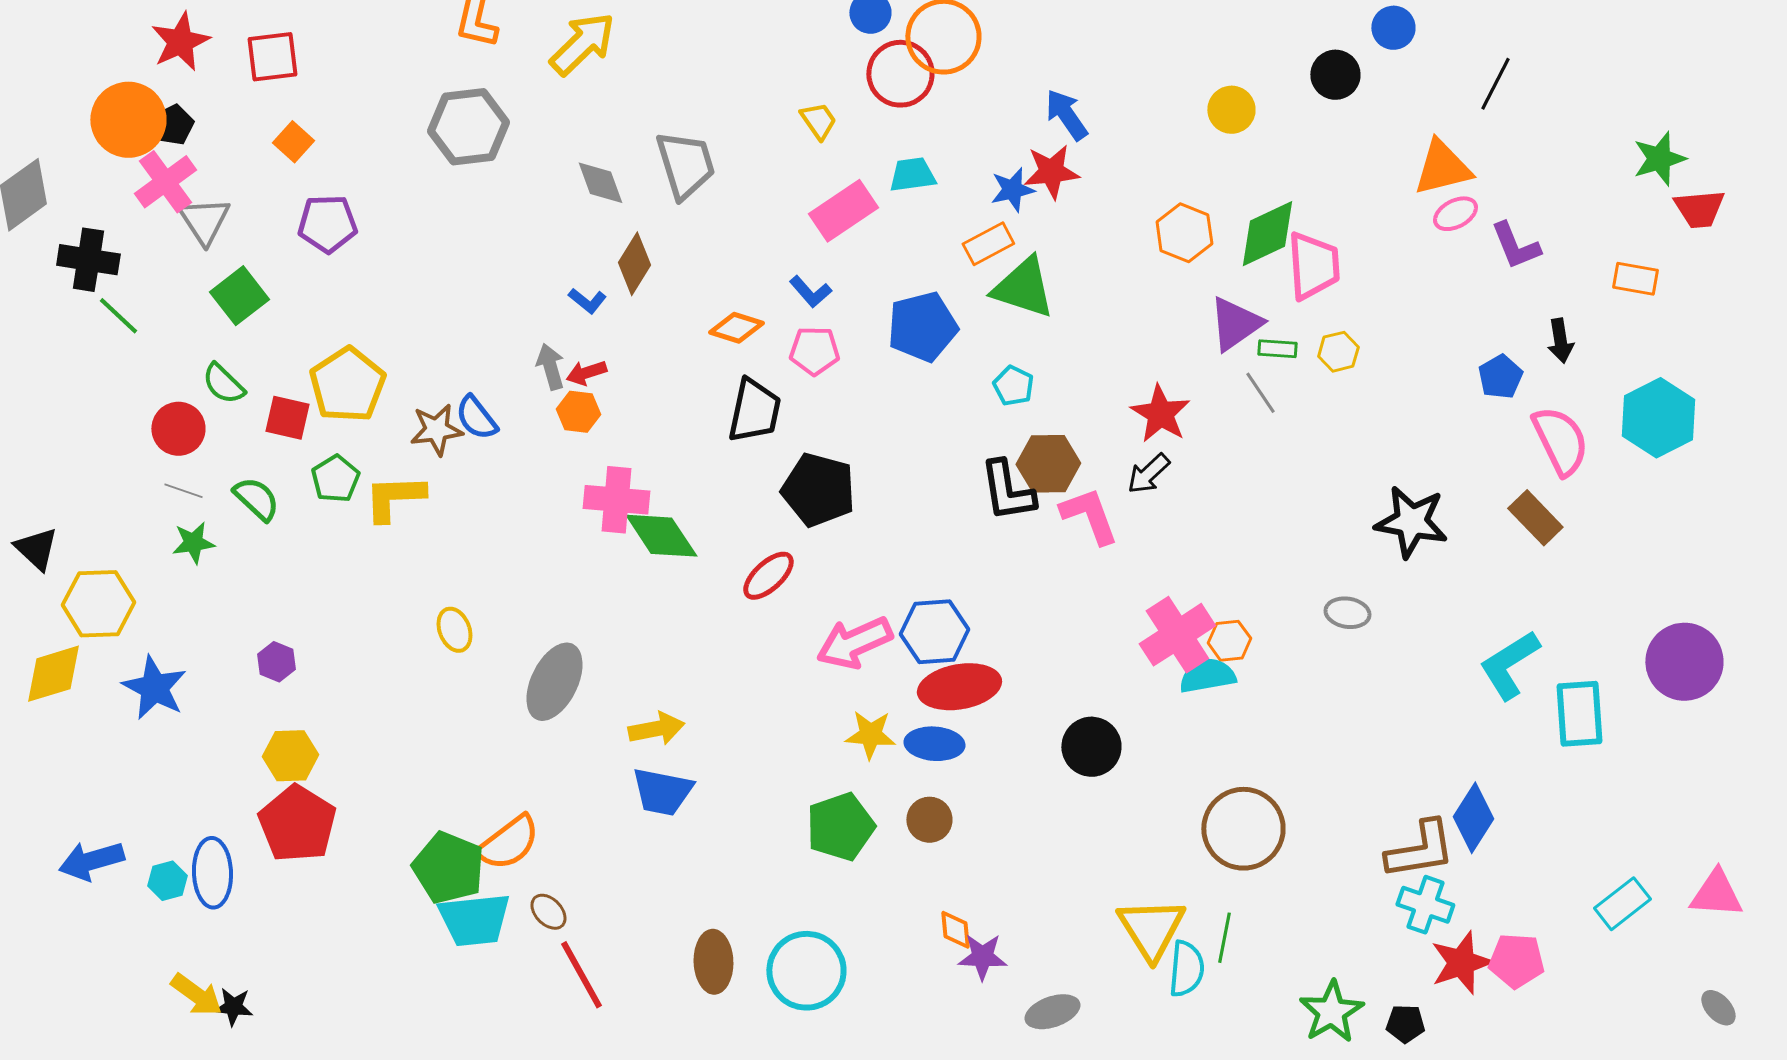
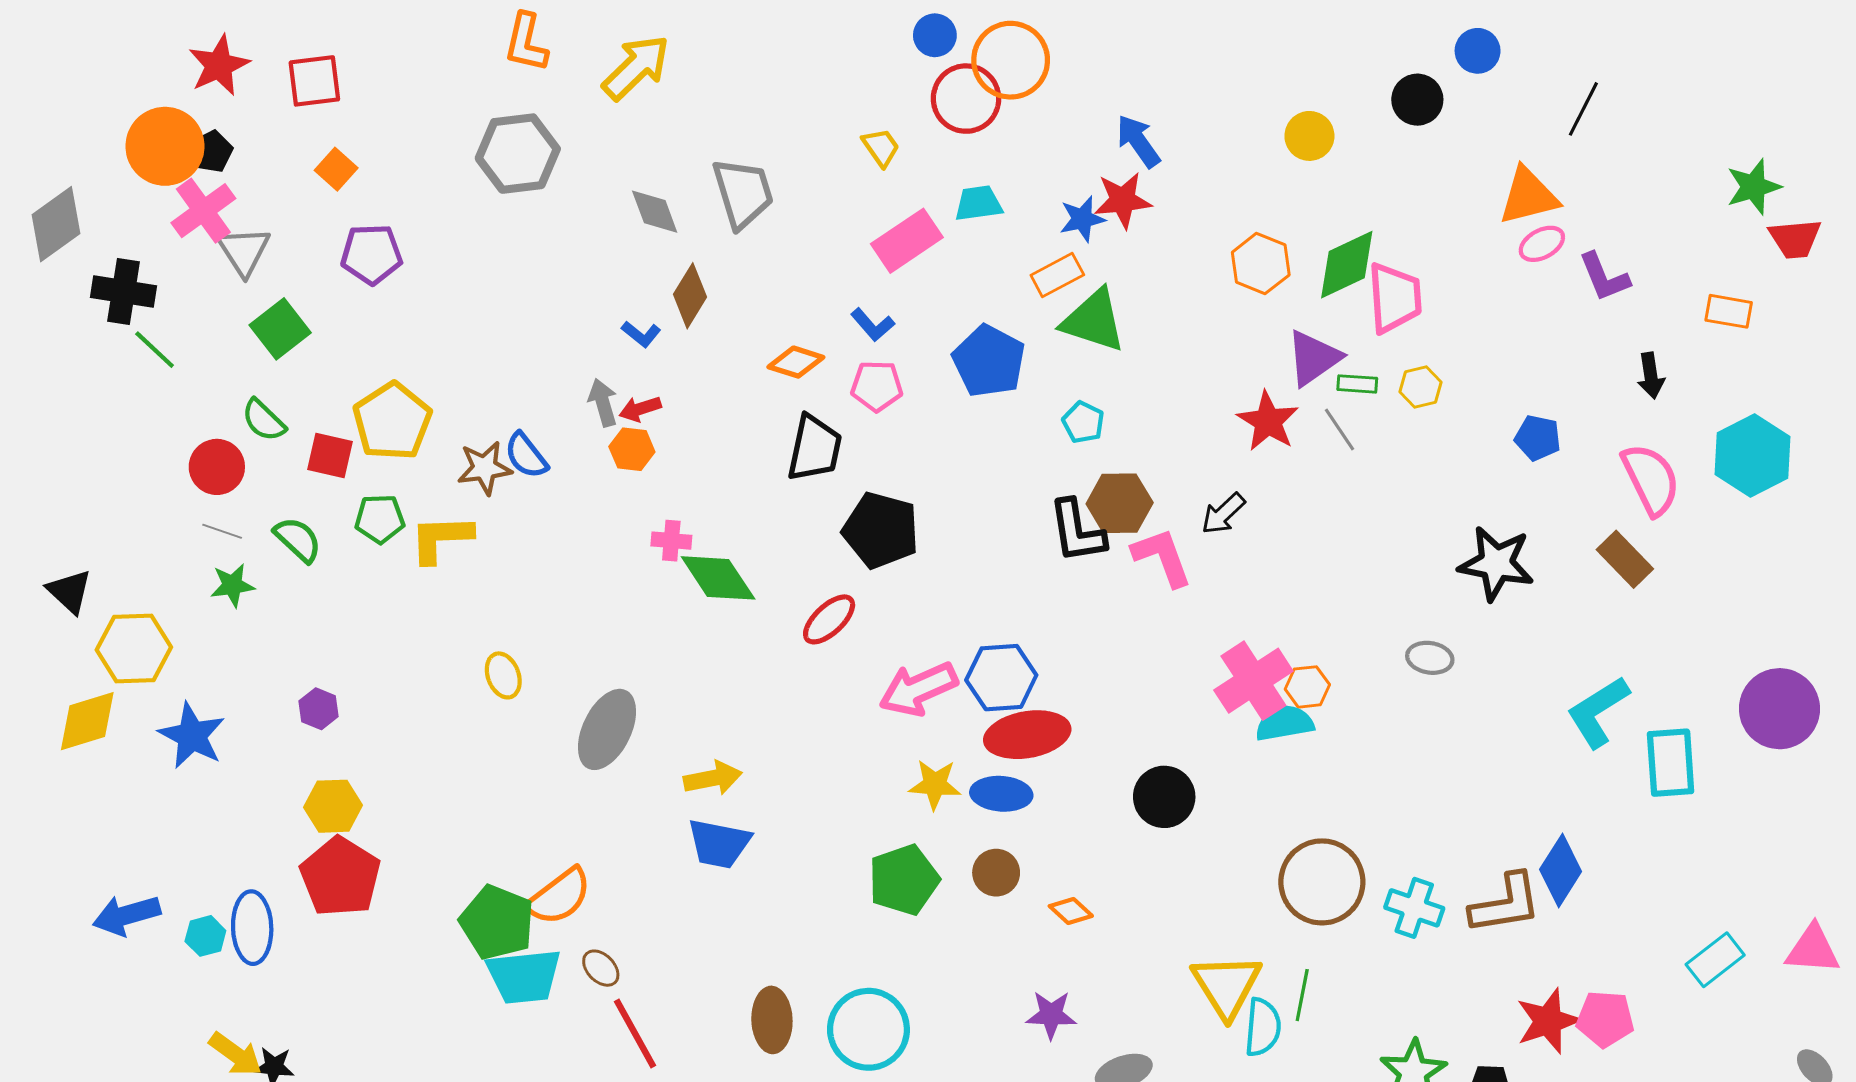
blue pentagon: (922, 327) -> (989, 361), turned -30
blue pentagon: (1500, 377) -> (1538, 438), moved, turned -30
red star: (1160, 414) -> (1268, 421), moved
green pentagon: (335, 479) -> (380, 519), turned 30
pink cross: (616, 500) -> (671, 541), size x0.6
cyan cross: (1425, 905) -> (1414, 908), moved
orange diamond: (955, 930) -> (1071, 911), moved, turned -42

